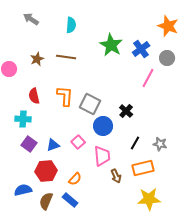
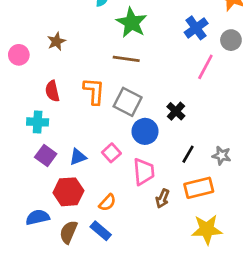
green star: (111, 45) -> (132, 23), moved
brown line: (66, 57) -> (126, 59), moved
brown arrow: (116, 176) -> (162, 199), turned 48

